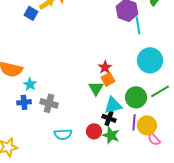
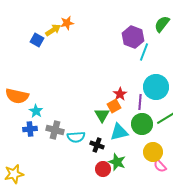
cyan line: (138, 25) -> (144, 52), turned 30
red star: (105, 67) -> (120, 94), moved
black cross: (109, 118) -> (97, 145), moved
purple line: (134, 122) -> (140, 102), moved
red circle: (94, 131) -> (103, 169), moved
cyan semicircle: (63, 134) -> (76, 137), moved

